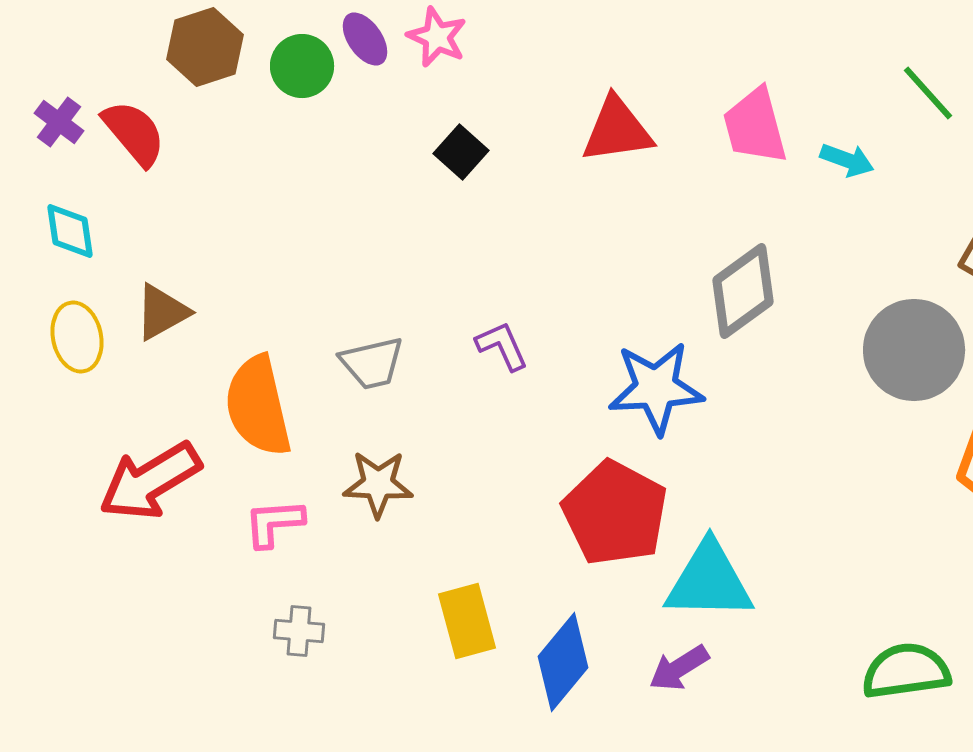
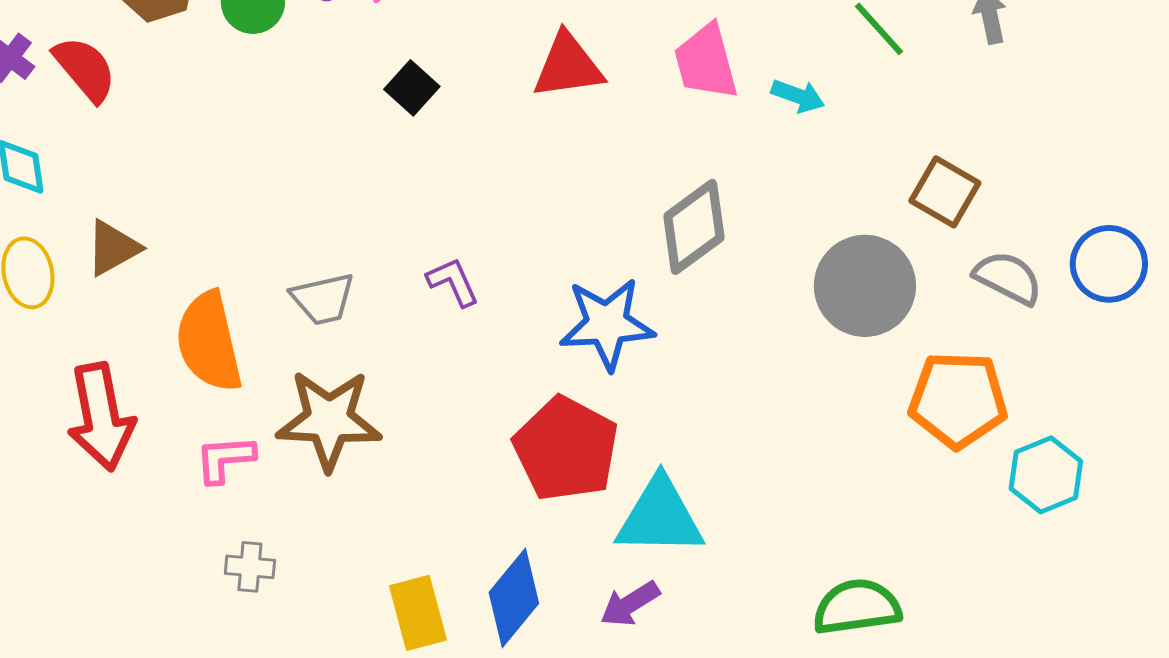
red arrow: (150, 481) -> (101, 417), turned -70
brown star: (378, 484) -> (329, 420), size x1.5
yellow rectangle: (467, 621) -> (418, 613), moved

